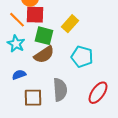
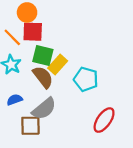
yellow rectangle: (70, 24) -> (58, 65), moved
brown semicircle: (44, 55) -> (43, 77), turned -95
gray semicircle: (60, 90) -> (44, 109), moved, turned 55

